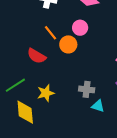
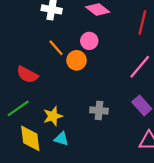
red semicircle: (37, 56) -> (27, 75), moved
cyan triangle: (98, 106) -> (61, 139), moved

